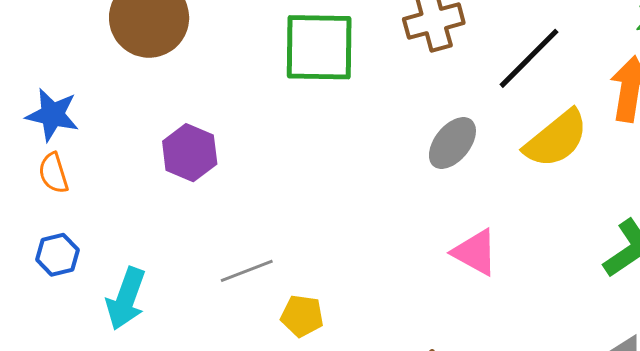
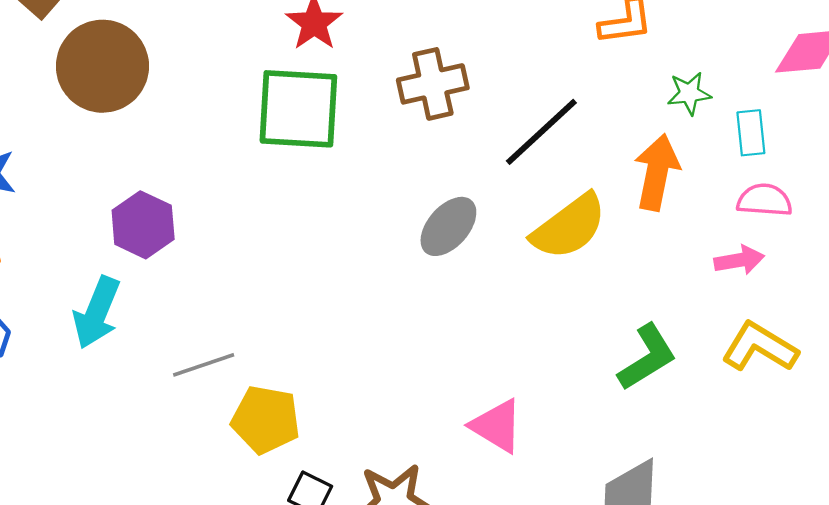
pink triangle: (475, 252) -> (497, 426), moved
cyan arrow: (126, 299) -> (97, 313), moved
yellow pentagon: (302, 316) -> (266, 420), size x1.4

